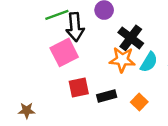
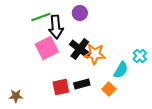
black cross: (131, 38) -> (80, 49), moved
cyan semicircle: (149, 62) -> (121, 70), moved
red square: (79, 88) -> (61, 87), moved

